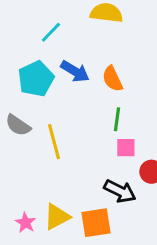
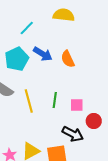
green line: (117, 119) -> (55, 100), moved

